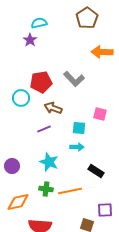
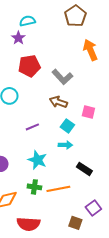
orange arrow: (102, 52) -> (90, 50), turned 65
red pentagon: (41, 82) -> (29, 66), moved
brown arrow: (53, 108) -> (58, 102), moved
cyan square: (79, 128) -> (67, 126), turned 32
purple square: (105, 210) -> (93, 208), turned -35

